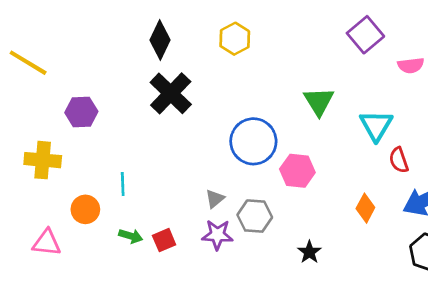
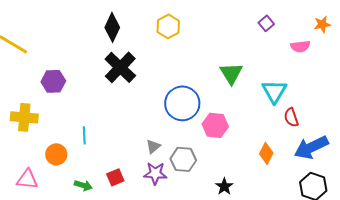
purple square: (365, 35) -> (266, 23), size x0.6
green arrow: (131, 236) -> (83, 185), moved

